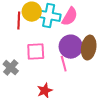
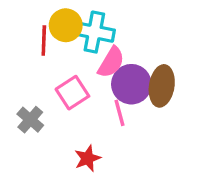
pink semicircle: (70, 17) -> (111, 62), moved
pink square: (36, 52) -> (72, 93), turned -30

